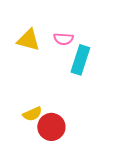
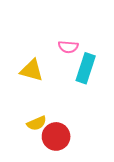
yellow triangle: (28, 40) -> (32, 70), moved

